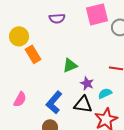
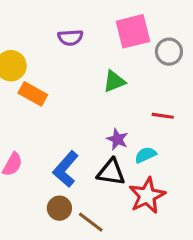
orange rectangle: (33, 54) -> (33, 94), turned -30
green triangle: (70, 65) -> (114, 81), moved

